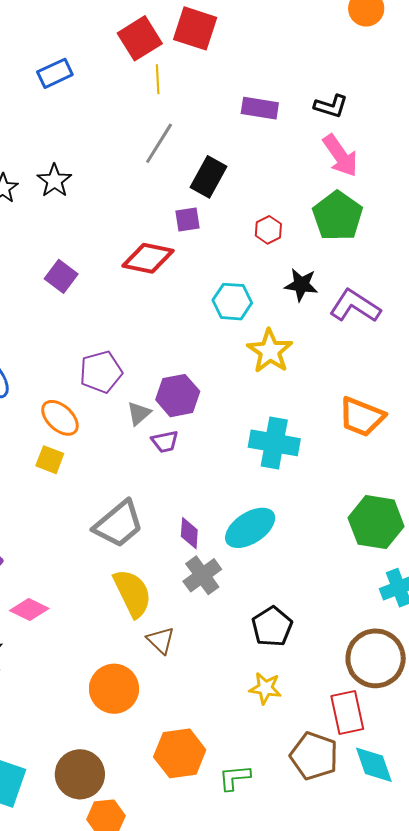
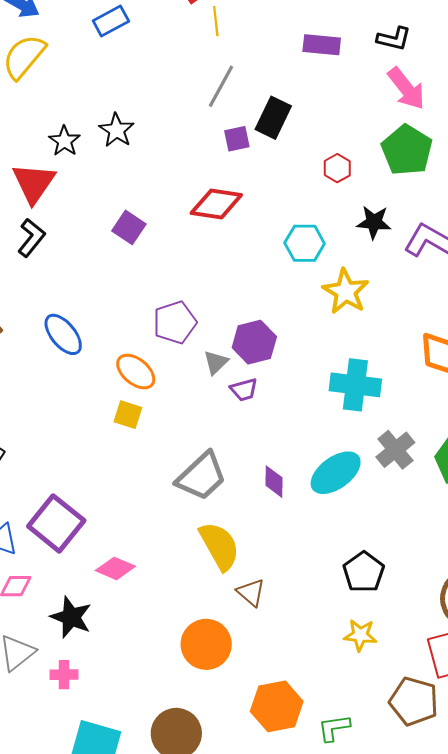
purple square: (187, 219) -> (237, 139), moved
gray cross: (202, 575) -> (395, 450), moved

